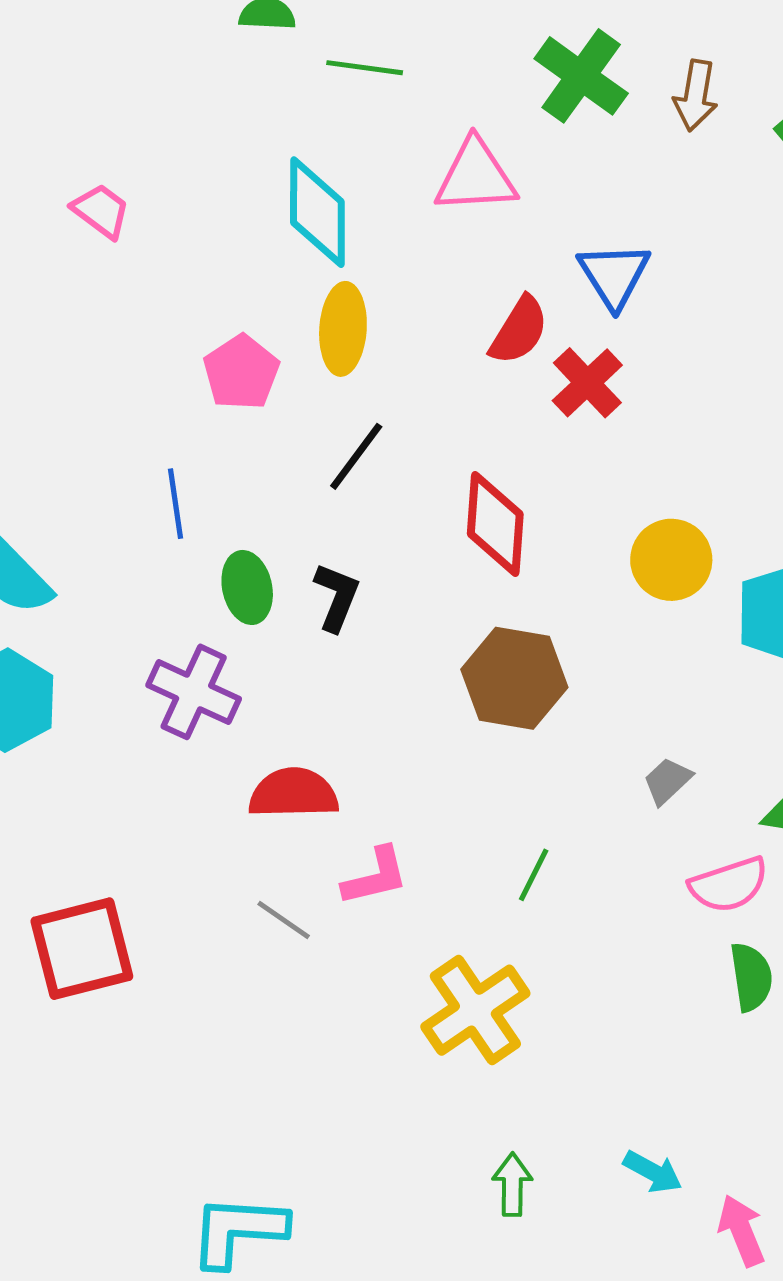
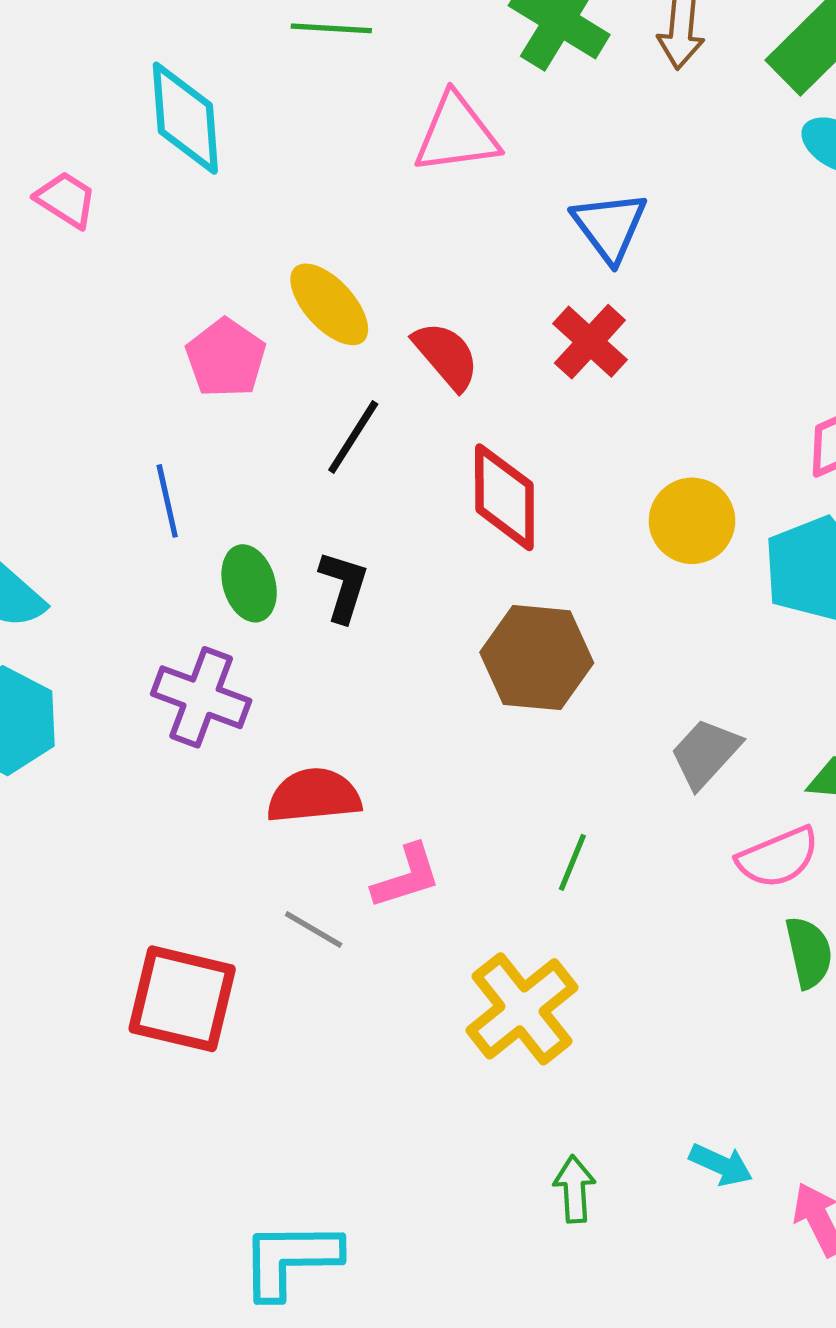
cyan diamond: (317, 212) -> (185, 118), moved
yellow ellipse: (343, 329) -> (329, 304), turned -42
red semicircle: (519, 330) -> (446, 356), moved, turned -68
gray trapezoid: (667, 781) -> (705, 753), size x1.4
red square: (82, 949) -> (182, 999), moved, turned 32

